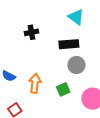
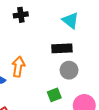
black cross: (31, 32) -> (21, 15), moved
orange arrow: (35, 83) -> (18, 67), moved

